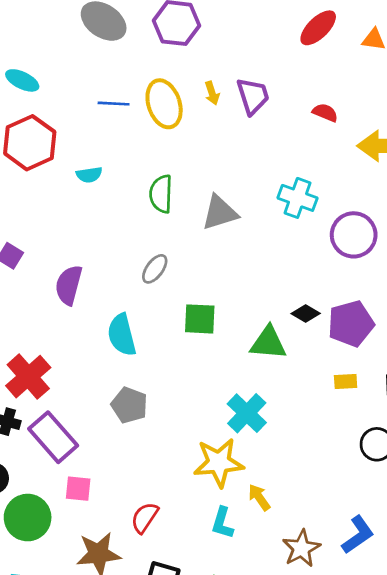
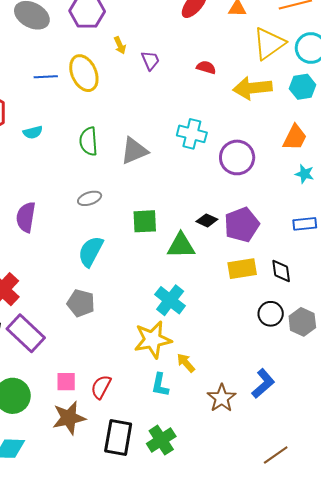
yellow arrow: (212, 93) -> (120, 45), moved
purple trapezoid: (253, 96) -> (150, 60), size x0.7
gray ellipse: (155, 269) -> (90, 198), turned 40
green square: (200, 319) -> (145, 221), moved
cyan semicircle: (122, 335) -> (91, 251), moved, turned 48
yellow rectangle: (346, 381) -> (242, 269), size x1.6
pink square: (78, 489) -> (66, 382), moved

